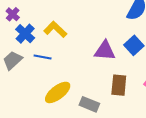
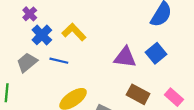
brown rectangle: (119, 85) -> (138, 94), turned -70

